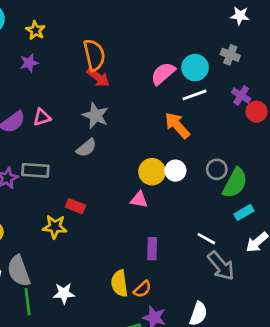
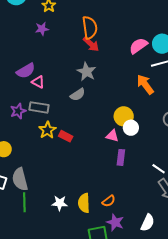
pink triangle: (42, 117) -> (38, 82), moved, turned 40
white circle: (175, 171) -> (131, 128), moved
yellow star: (55, 227) -> (47, 130), moved, turned 30
purple rectangle: (152, 249) -> (121, 157), moved
yellow semicircle: (119, 283) -> (84, 203), moved
white star: (64, 293) -> (60, 203), moved

